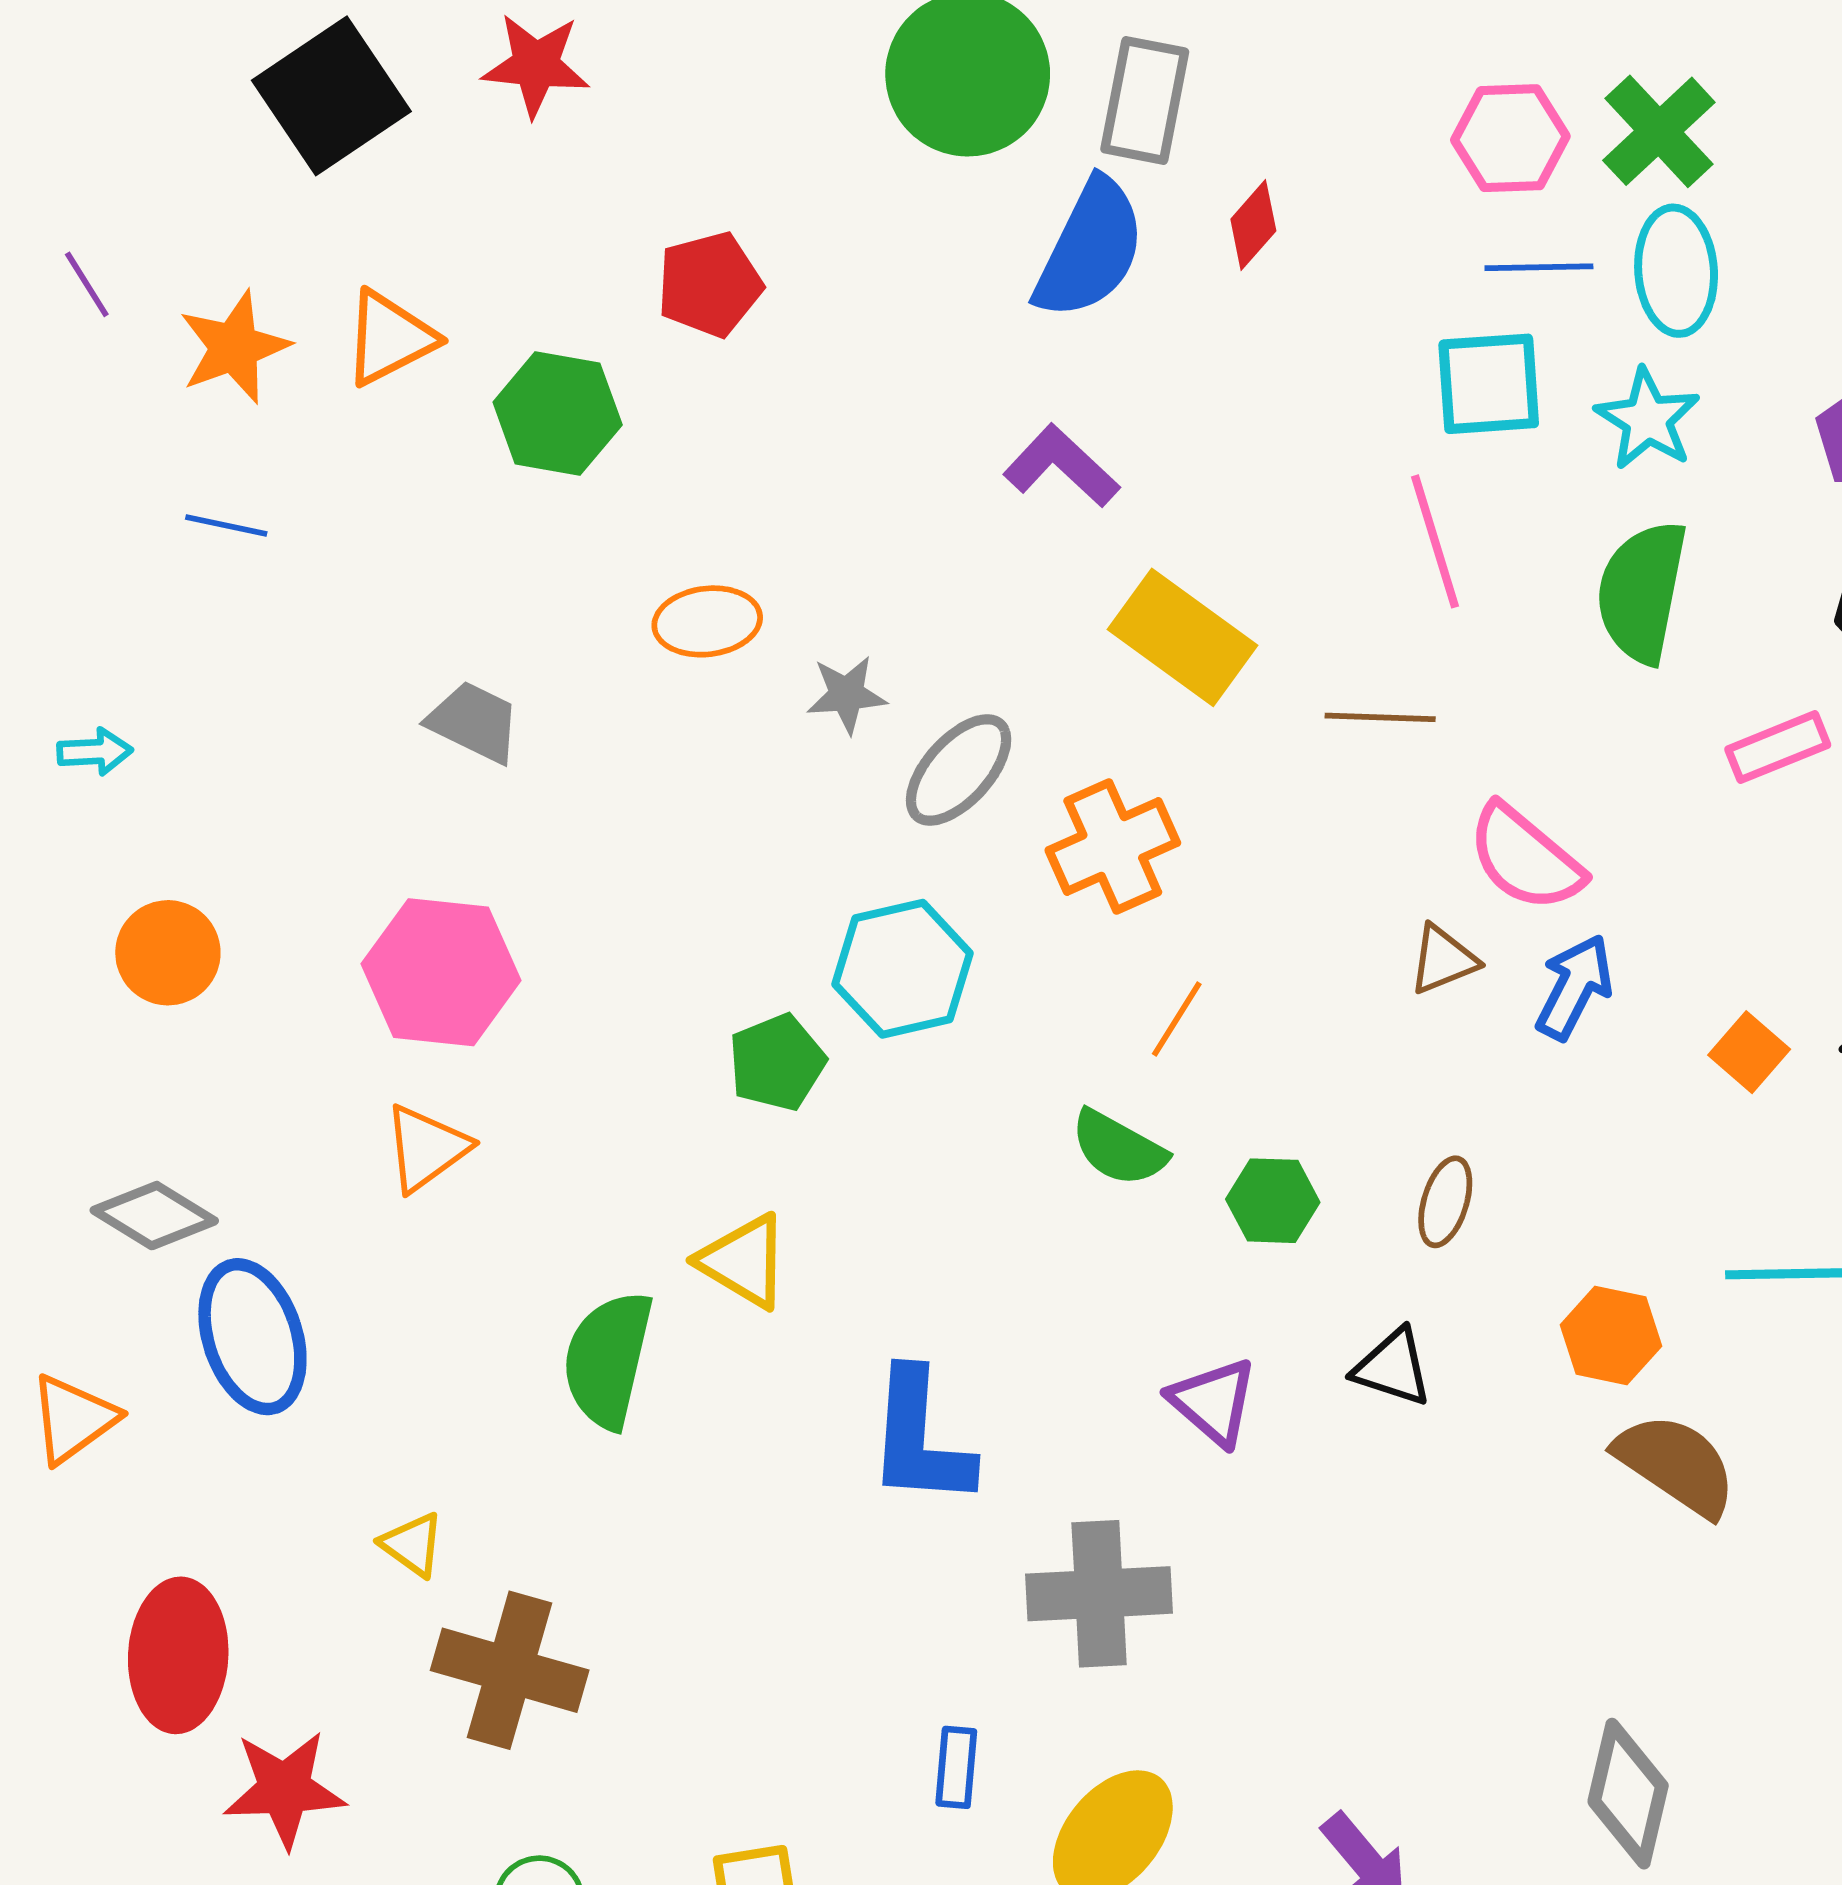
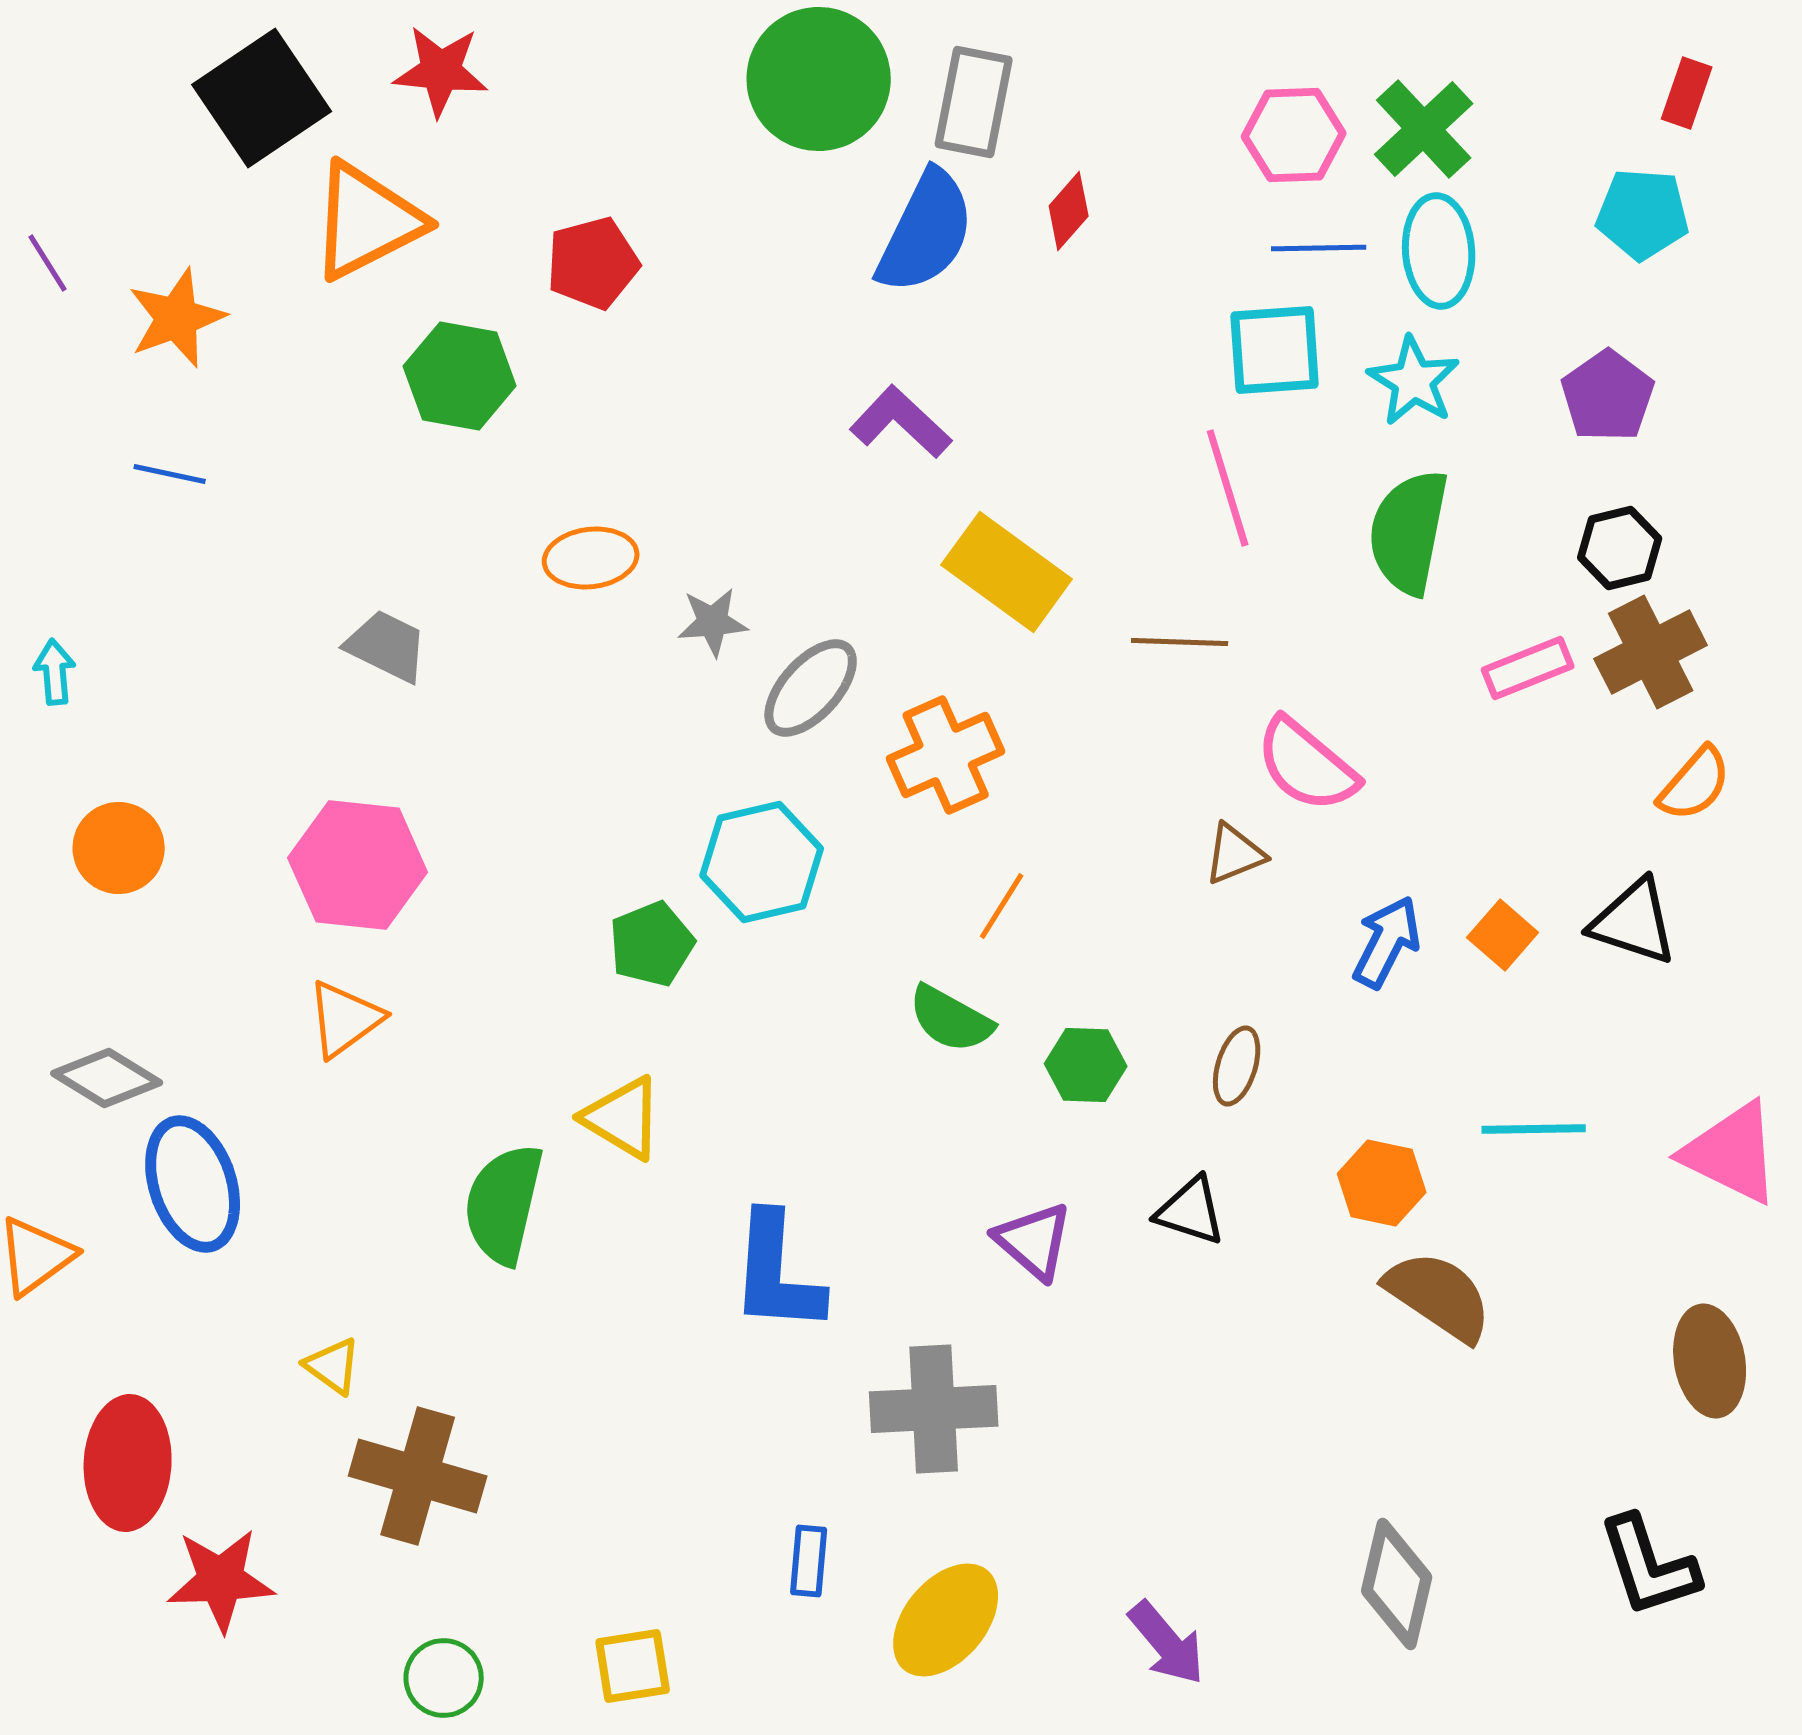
orange triangle: (390, 338) -> (367, 221), moved, size x1.4
cyan arrow: (95, 752) -> (55, 672), turned -92
blue arrow: (1574, 987) -> (1387, 942), moved

